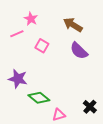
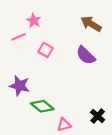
brown arrow: (73, 25) -> (91, 24), moved

